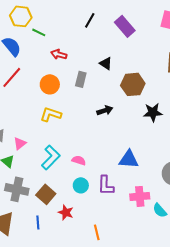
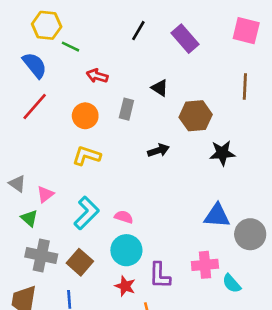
blue triangle: (129, 159) -> (217, 216), moved
cyan circle: (81, 185) -> (126, 250), size x1.5
purple L-shape: (106, 185) -> (160, 275), moved
red star: (66, 212) -> (125, 286), moved

